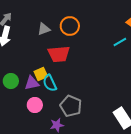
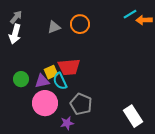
cyan line: (120, 42) -> (130, 14), moved
red trapezoid: (59, 54) -> (69, 67), moved
pink circle: (35, 105) -> (45, 103), size x1.6

